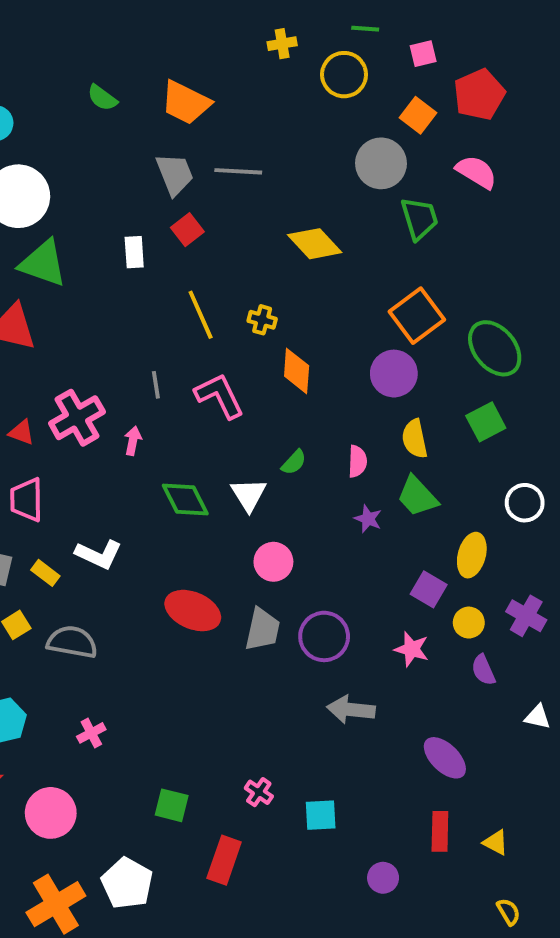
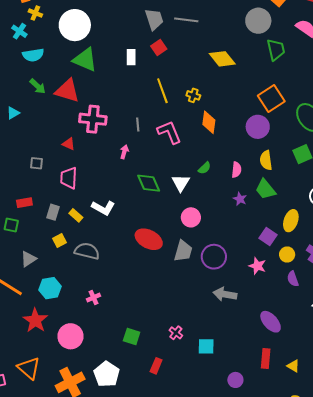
pink cross: (77, 418) -> (93, 119), moved, turned 32
red rectangle: (224, 860) -> (156, 366), size x0.7

